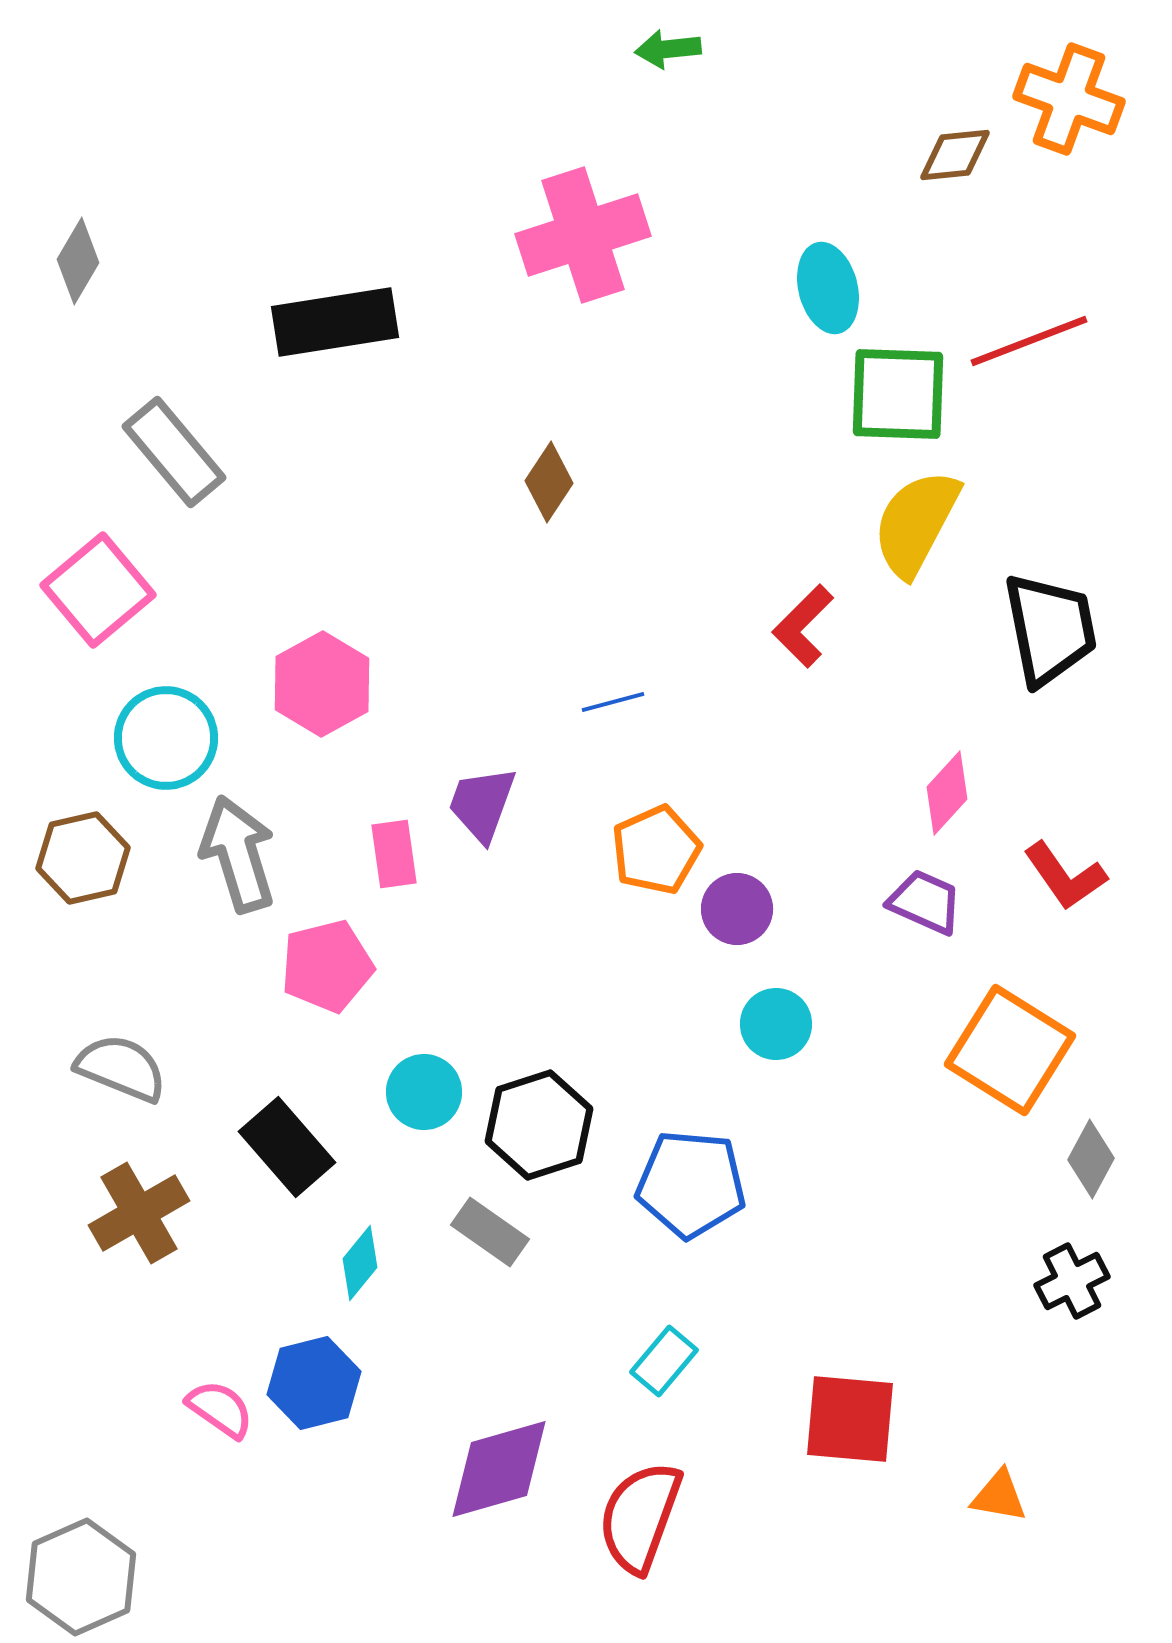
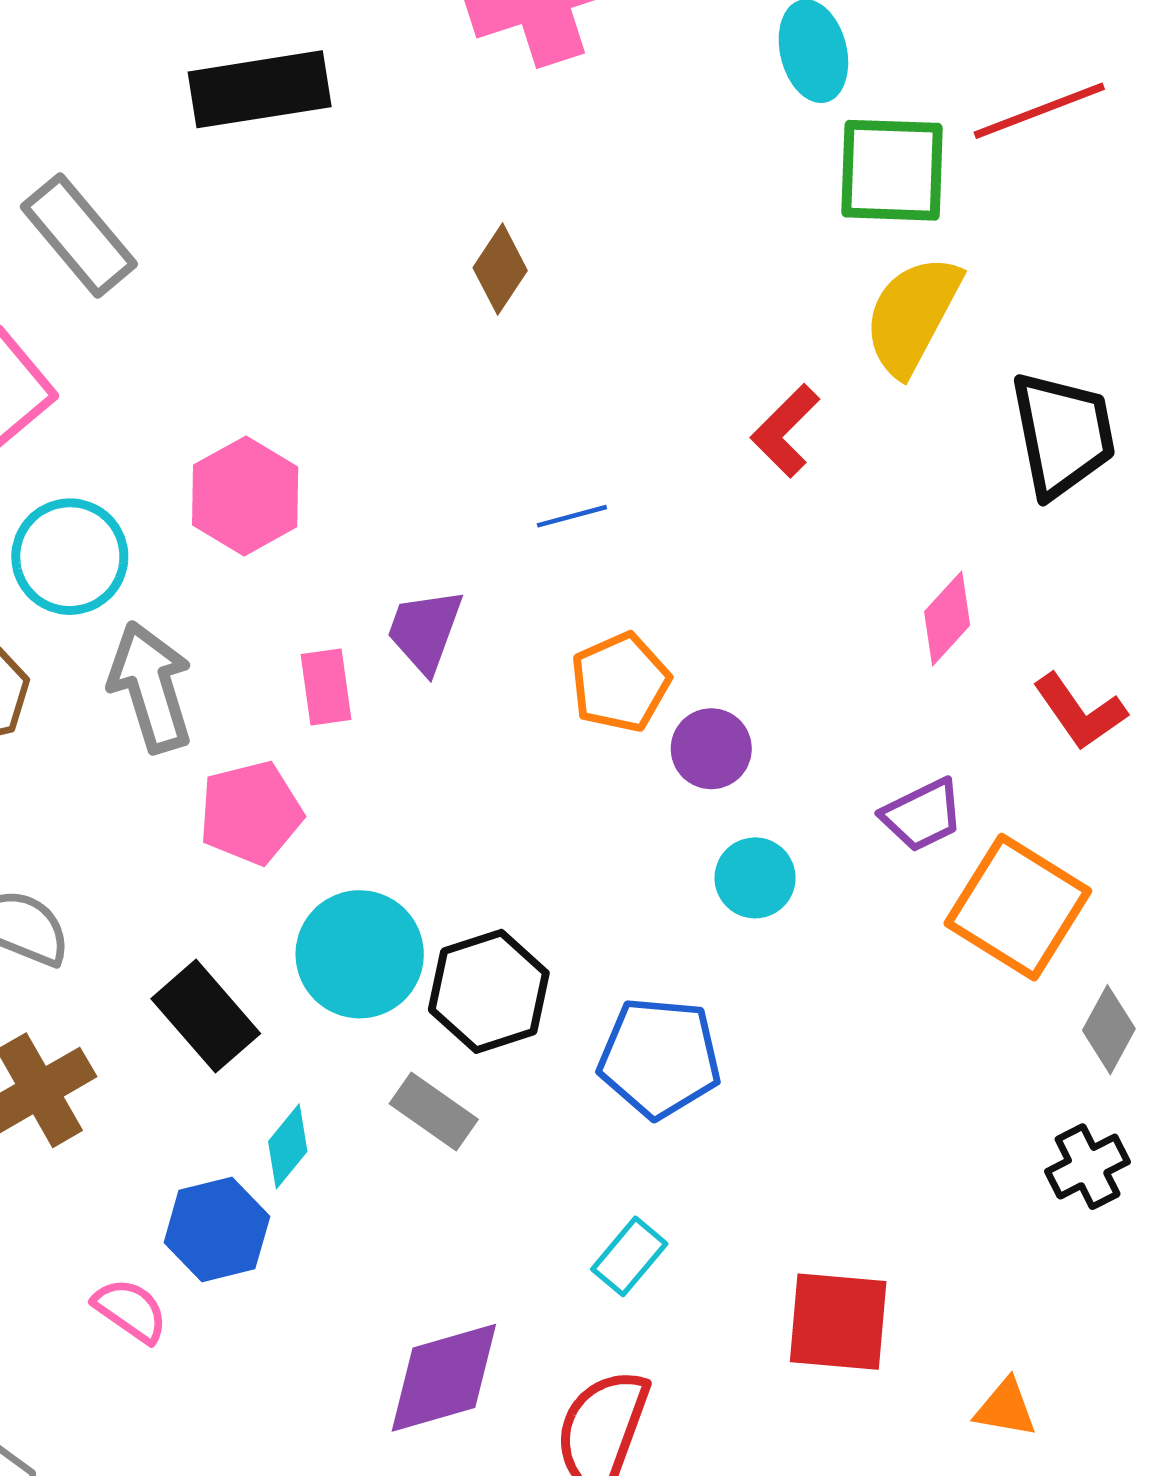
purple trapezoid: (925, 902) -> (922, 815), moved, turned 130
cyan circle: (424, 1092) -> (360, 954), size x1.5
blue hexagon: (314, 1383) -> (217, 1229), moved

